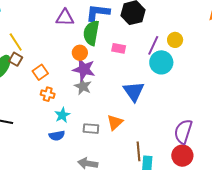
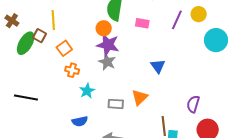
yellow line: (16, 42) -> (53, 20), moved, turned 30
cyan circle: (161, 62) -> (216, 40), moved
blue triangle: (134, 91) -> (158, 66), size x0.7
purple semicircle: (183, 132) -> (193, 104), moved, size x0.7
blue semicircle: (57, 136) -> (80, 121), moved

